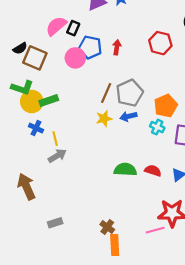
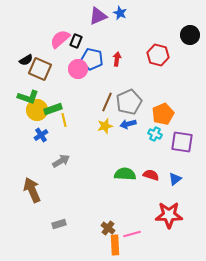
blue cross: (36, 128) -> (41, 135), turned 32
yellow line: (55, 139) -> (64, 120), moved
pink line: (155, 230) -> (132, 234), moved

